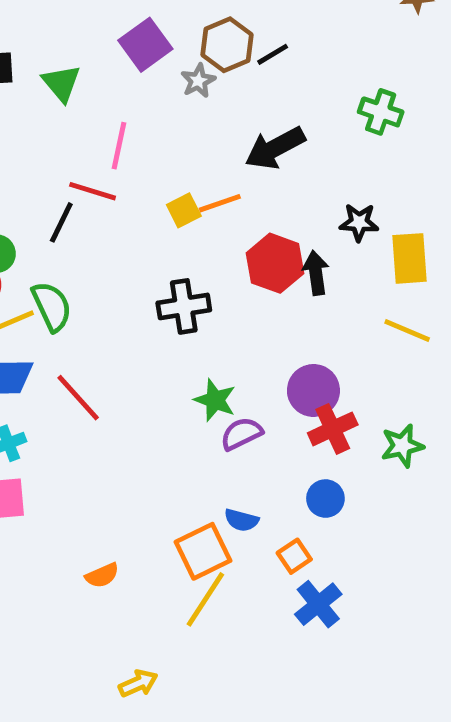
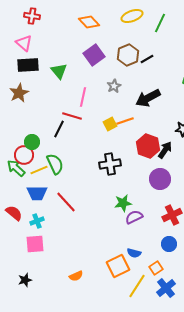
gray star: (198, 81) -> (114, 86), moved
black arrow: (316, 273) -> (165, 150), turned 42
purple circle: (313, 390) -> (160, 179), moved
green star: (215, 400) -> (123, 203), turned -30
yellow line: (205, 599) -> (137, 286), moved

